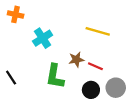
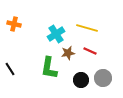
orange cross: (16, 14) -> (14, 24), moved
cyan cross: (43, 38) -> (56, 34), moved
red line: (95, 66) -> (90, 51), moved

